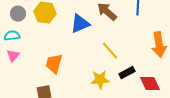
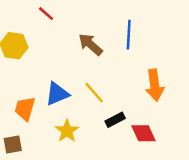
blue triangle: (80, 24) -> (57, 94), moved
yellow star: (100, 80) -> (67, 131), moved, turned -30

